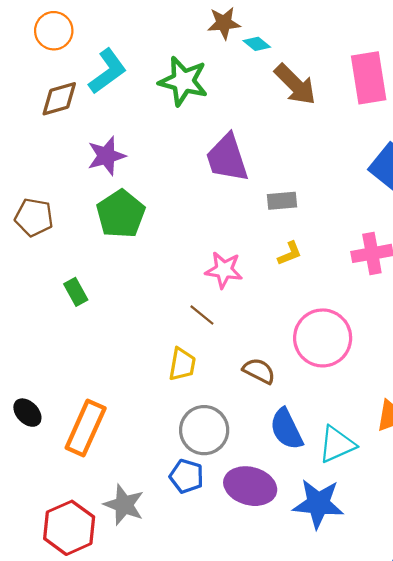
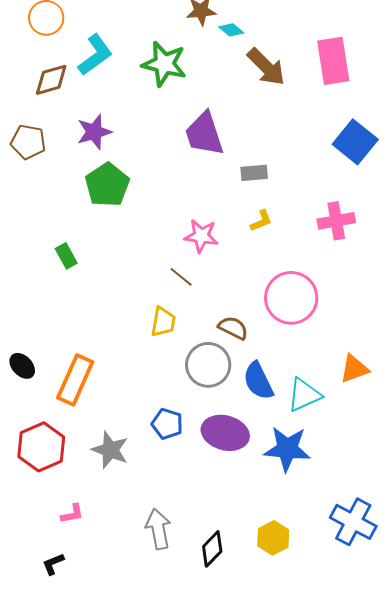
brown pentagon: (34, 217) -> (28, 142), moved
gray circle: (204, 430) -> (208, 365), moved
red hexagon: (69, 528) -> (41, 447), moved

